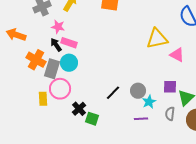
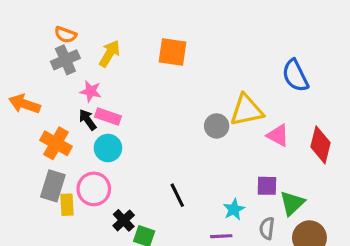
gray rectangle: (52, 69) -> (53, 186), moved
gray circle: (138, 91) -> (217, 126), moved
black line: (113, 93) -> (177, 195), turned -70

